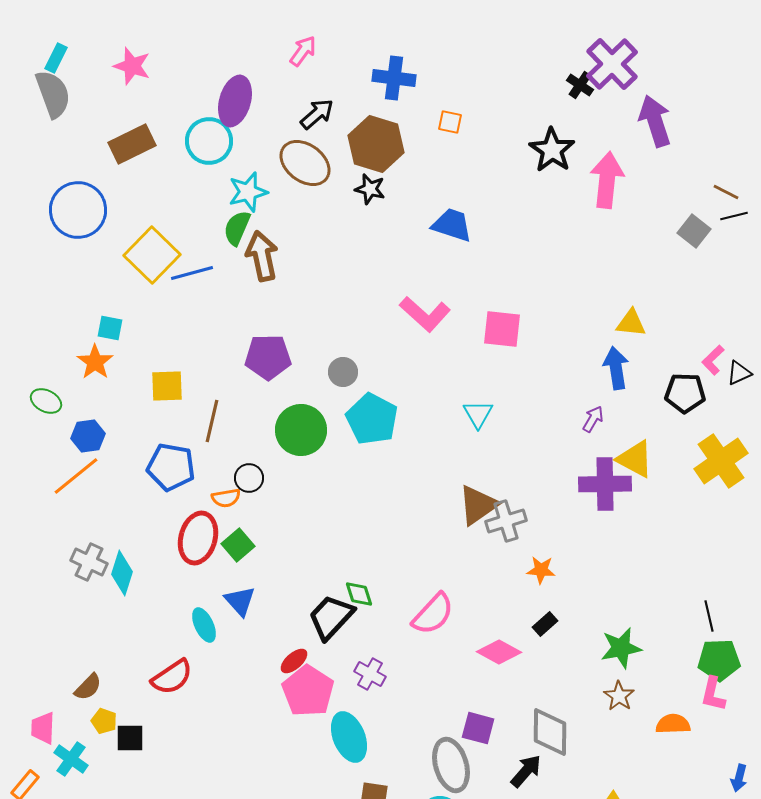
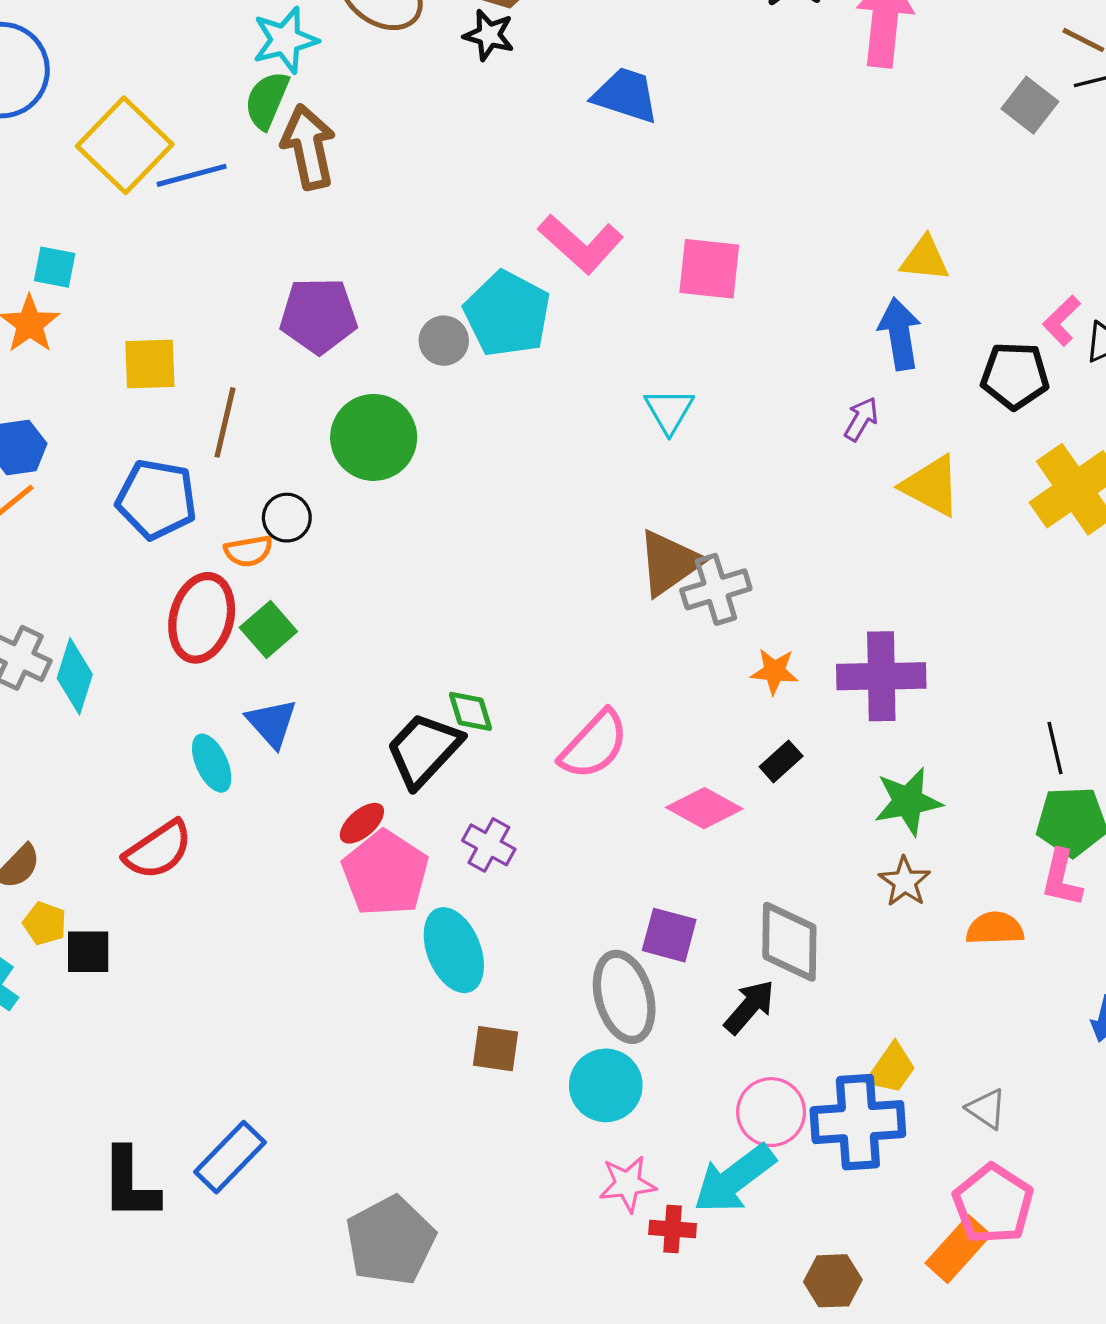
cyan pentagon: (372, 419) -> (507, 314), moved
purple cross: (605, 484) -> (881, 676), moved

